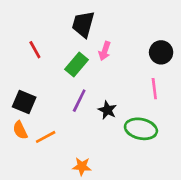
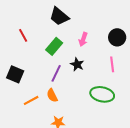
black trapezoid: (83, 24) -> (59, 16), turned -65
pink arrow: (105, 51) -> (83, 39), moved
black star: (107, 110) -> (77, 64), moved
orange semicircle: (20, 130) -> (52, 95), moved

